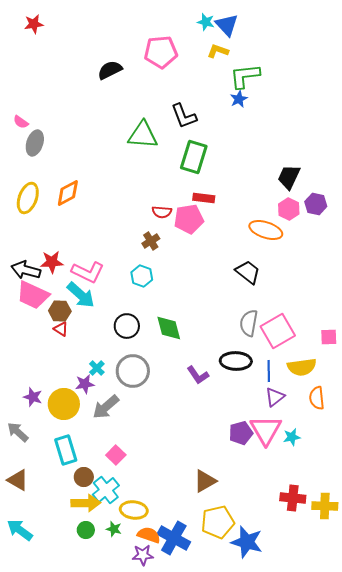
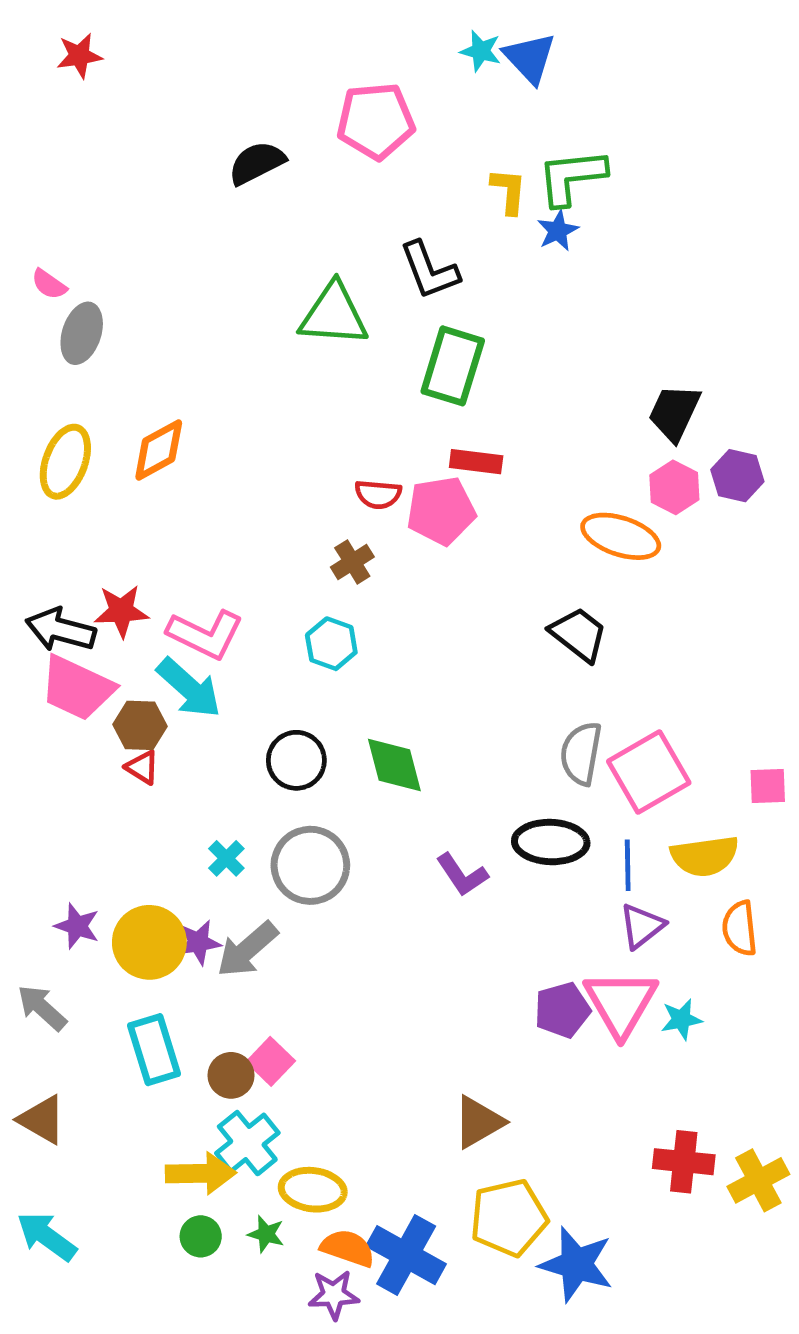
yellow L-shape: (218, 51) -> (509, 191), moved, turned 75
purple star: (85, 384) -> (198, 942), moved
brown circle: (84, 477) -> (231, 1075), moved
yellow cross: (325, 506) -> (758, 1180), turned -30

